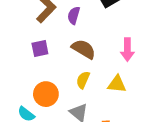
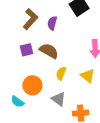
brown semicircle: (84, 49) -> (49, 51), moved
yellow triangle: (117, 84) -> (88, 76), turned 35

